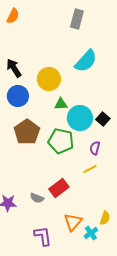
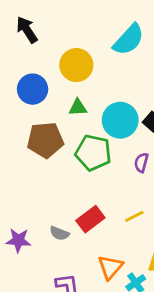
black arrow: (14, 68) -> (27, 30), moved
green triangle: (61, 104) -> (78, 107), moved
brown pentagon: (27, 132) -> (45, 140), turned 30
yellow line: (90, 169) -> (134, 216), moved

